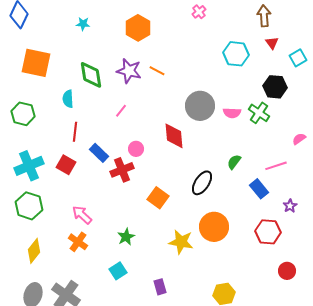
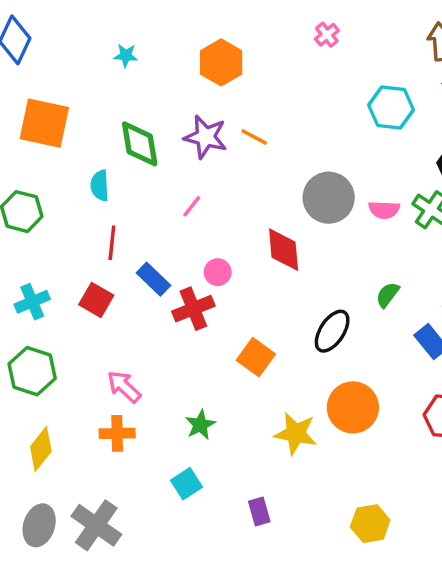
cyan cross: (29, 166) -> (32, 302), size x0.7
orange cross: (78, 242) -> (117, 433), turned -36

